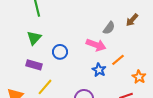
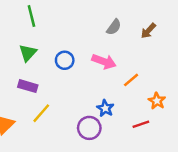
gray semicircle: (109, 28) -> (114, 27), moved
blue circle: (60, 52) -> (65, 60), moved
blue star: (99, 70) -> (105, 108), moved

